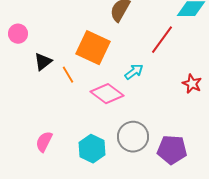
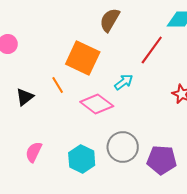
black triangle: (43, 62) -> (25, 97), moved

